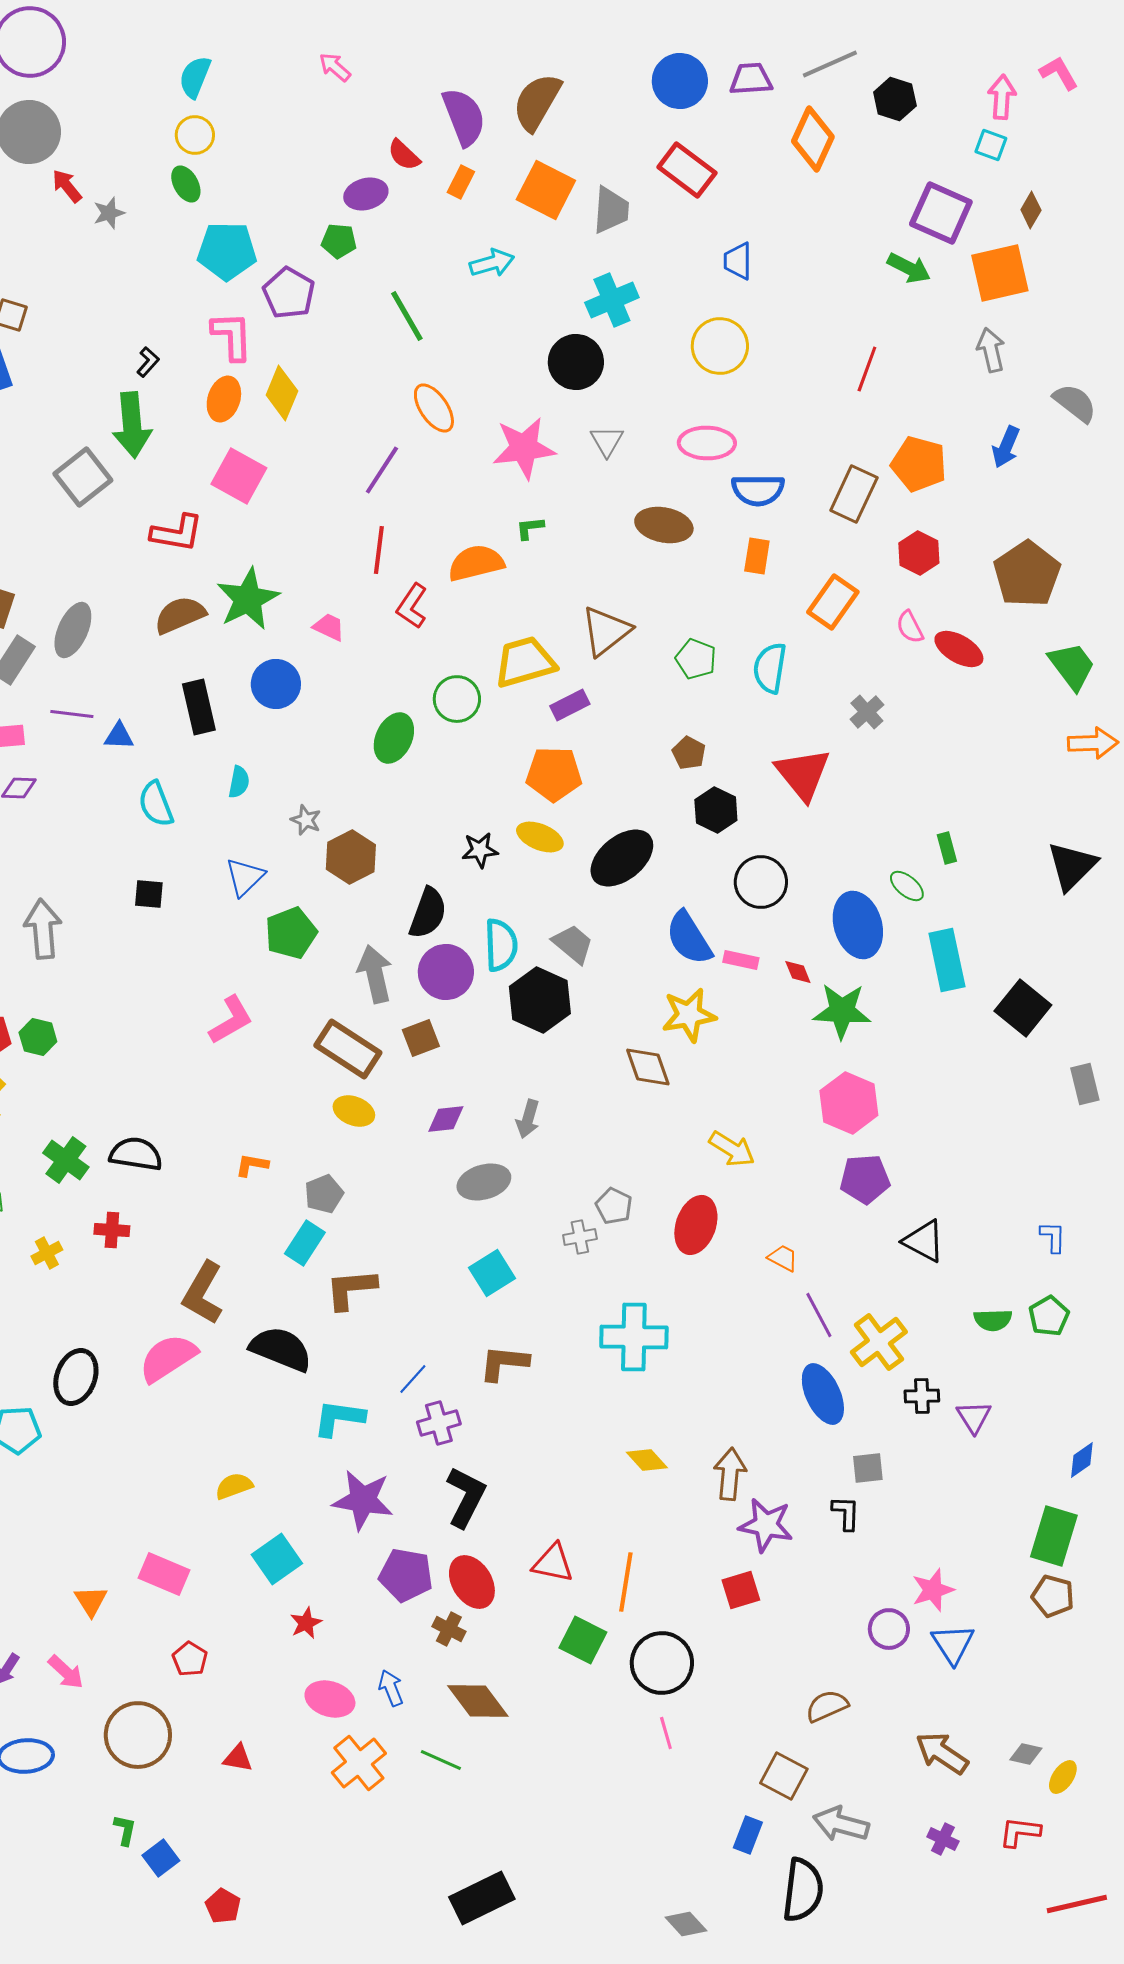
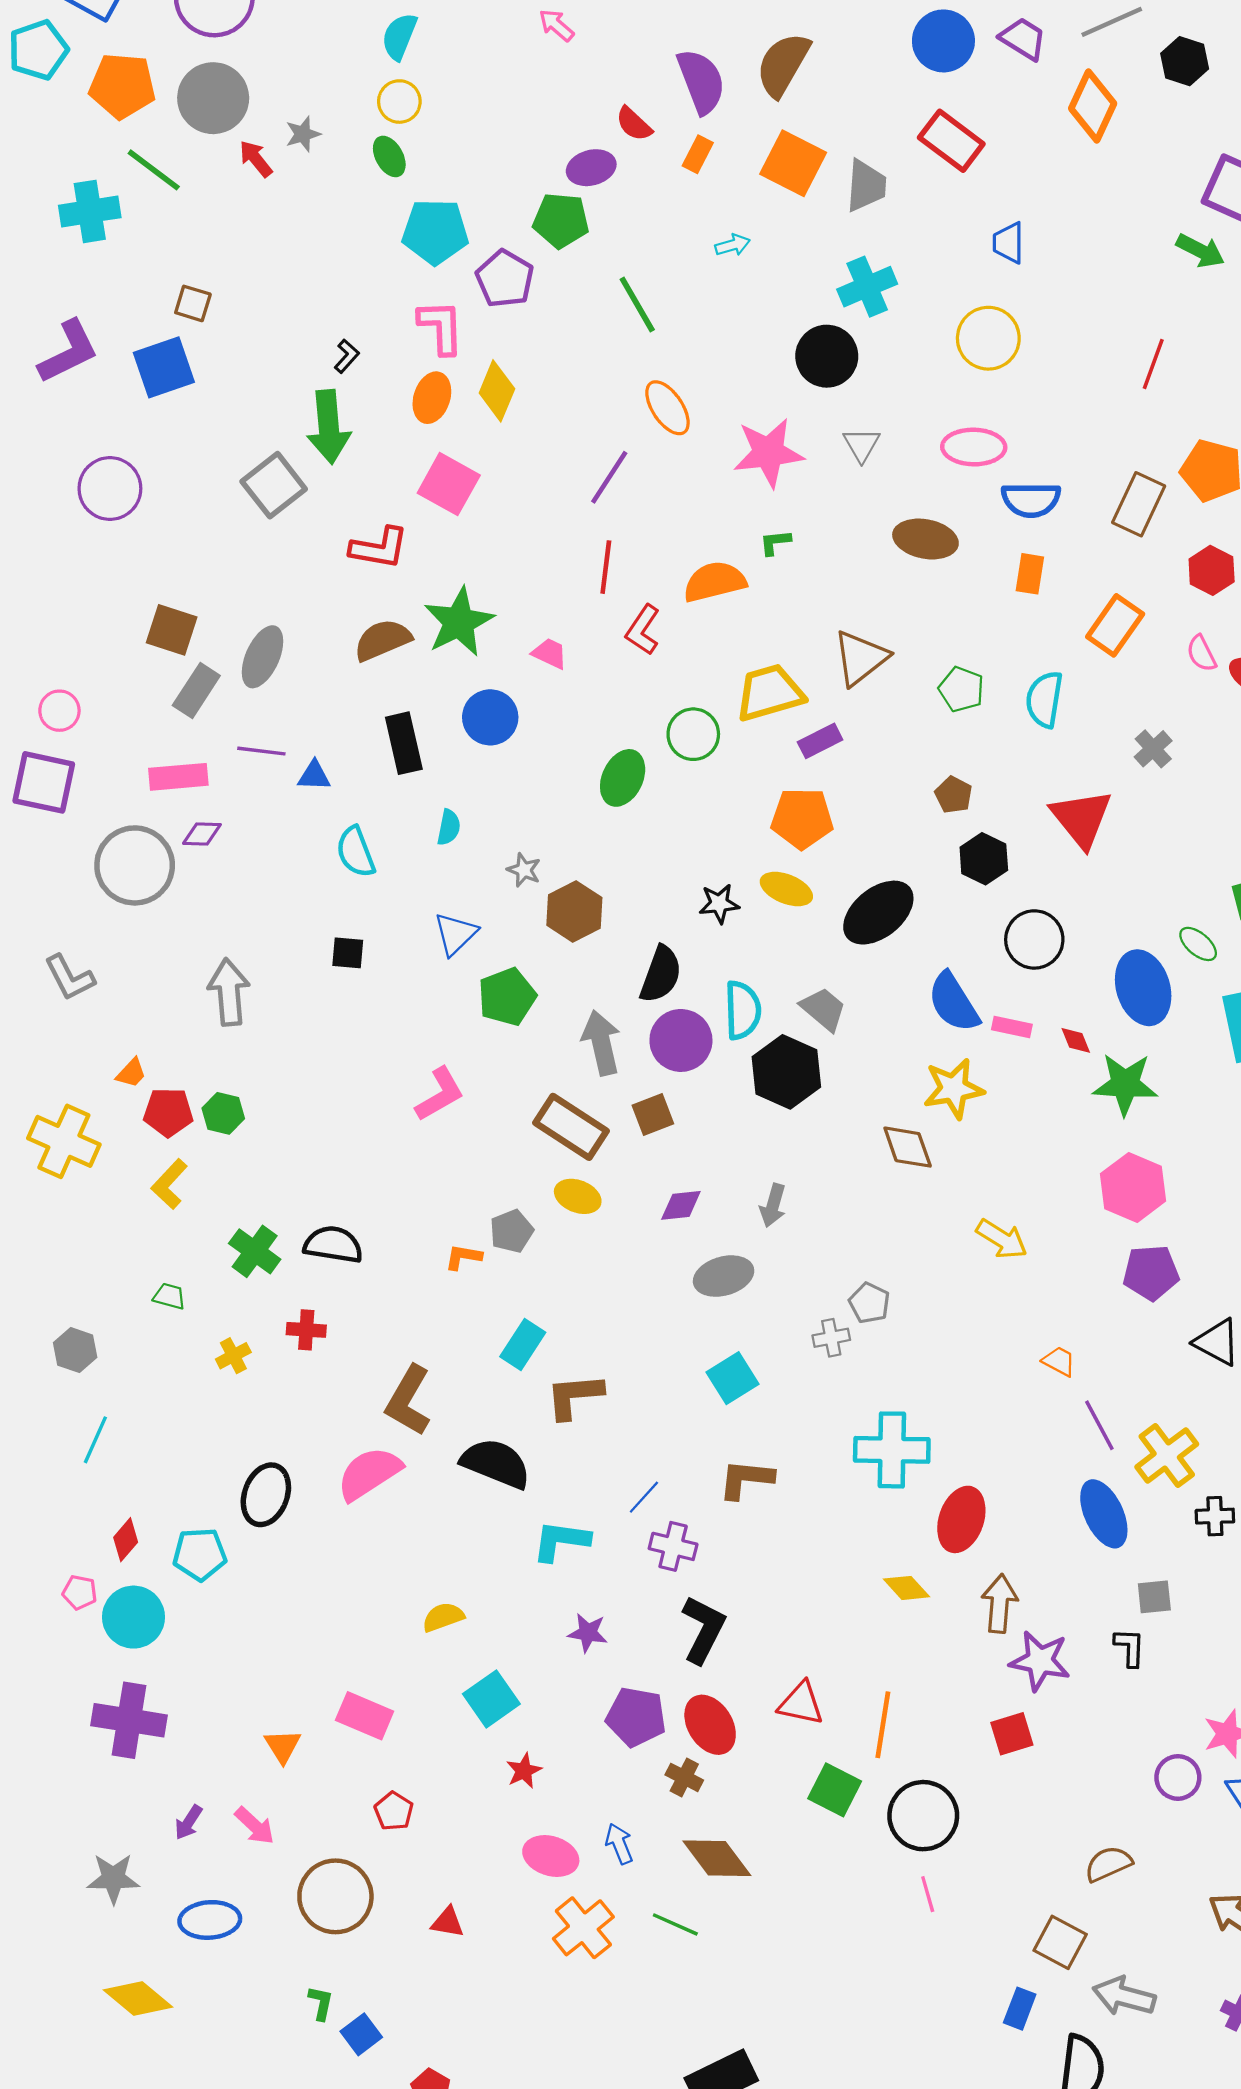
purple trapezoid: (751, 79) -> (1023, 39), turned 36
gray star: (109, 213) -> (303, 134), moved
green pentagon: (339, 241) -> (561, 220), size x1.4
cyan arrow: (492, 263) -> (733, 245), size x0.7
gray pentagon: (324, 1194) -> (512, 1231), moved
red ellipse: (696, 1225) -> (961, 1519), moved
purple cross: (439, 1423) -> (673, 1546), turned 30
purple star: (363, 1500) -> (588, 1633), size x0.6

